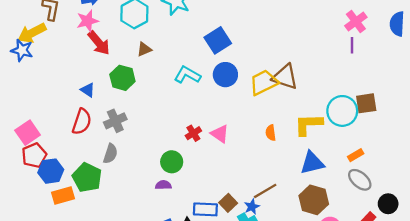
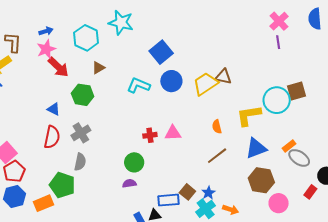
brown triangle: (285, 77) -> (223, 77), size x0.7
red cross: (193, 133) -> (150, 135), turned 32
pink triangle: (220, 134) -> (173, 133), turned -30
orange rectangle: (356, 155) -> (289, 146), moved
blue hexagon: (51, 171) -> (14, 196), moved
brown line: (265, 191) -> (217, 156), moved

